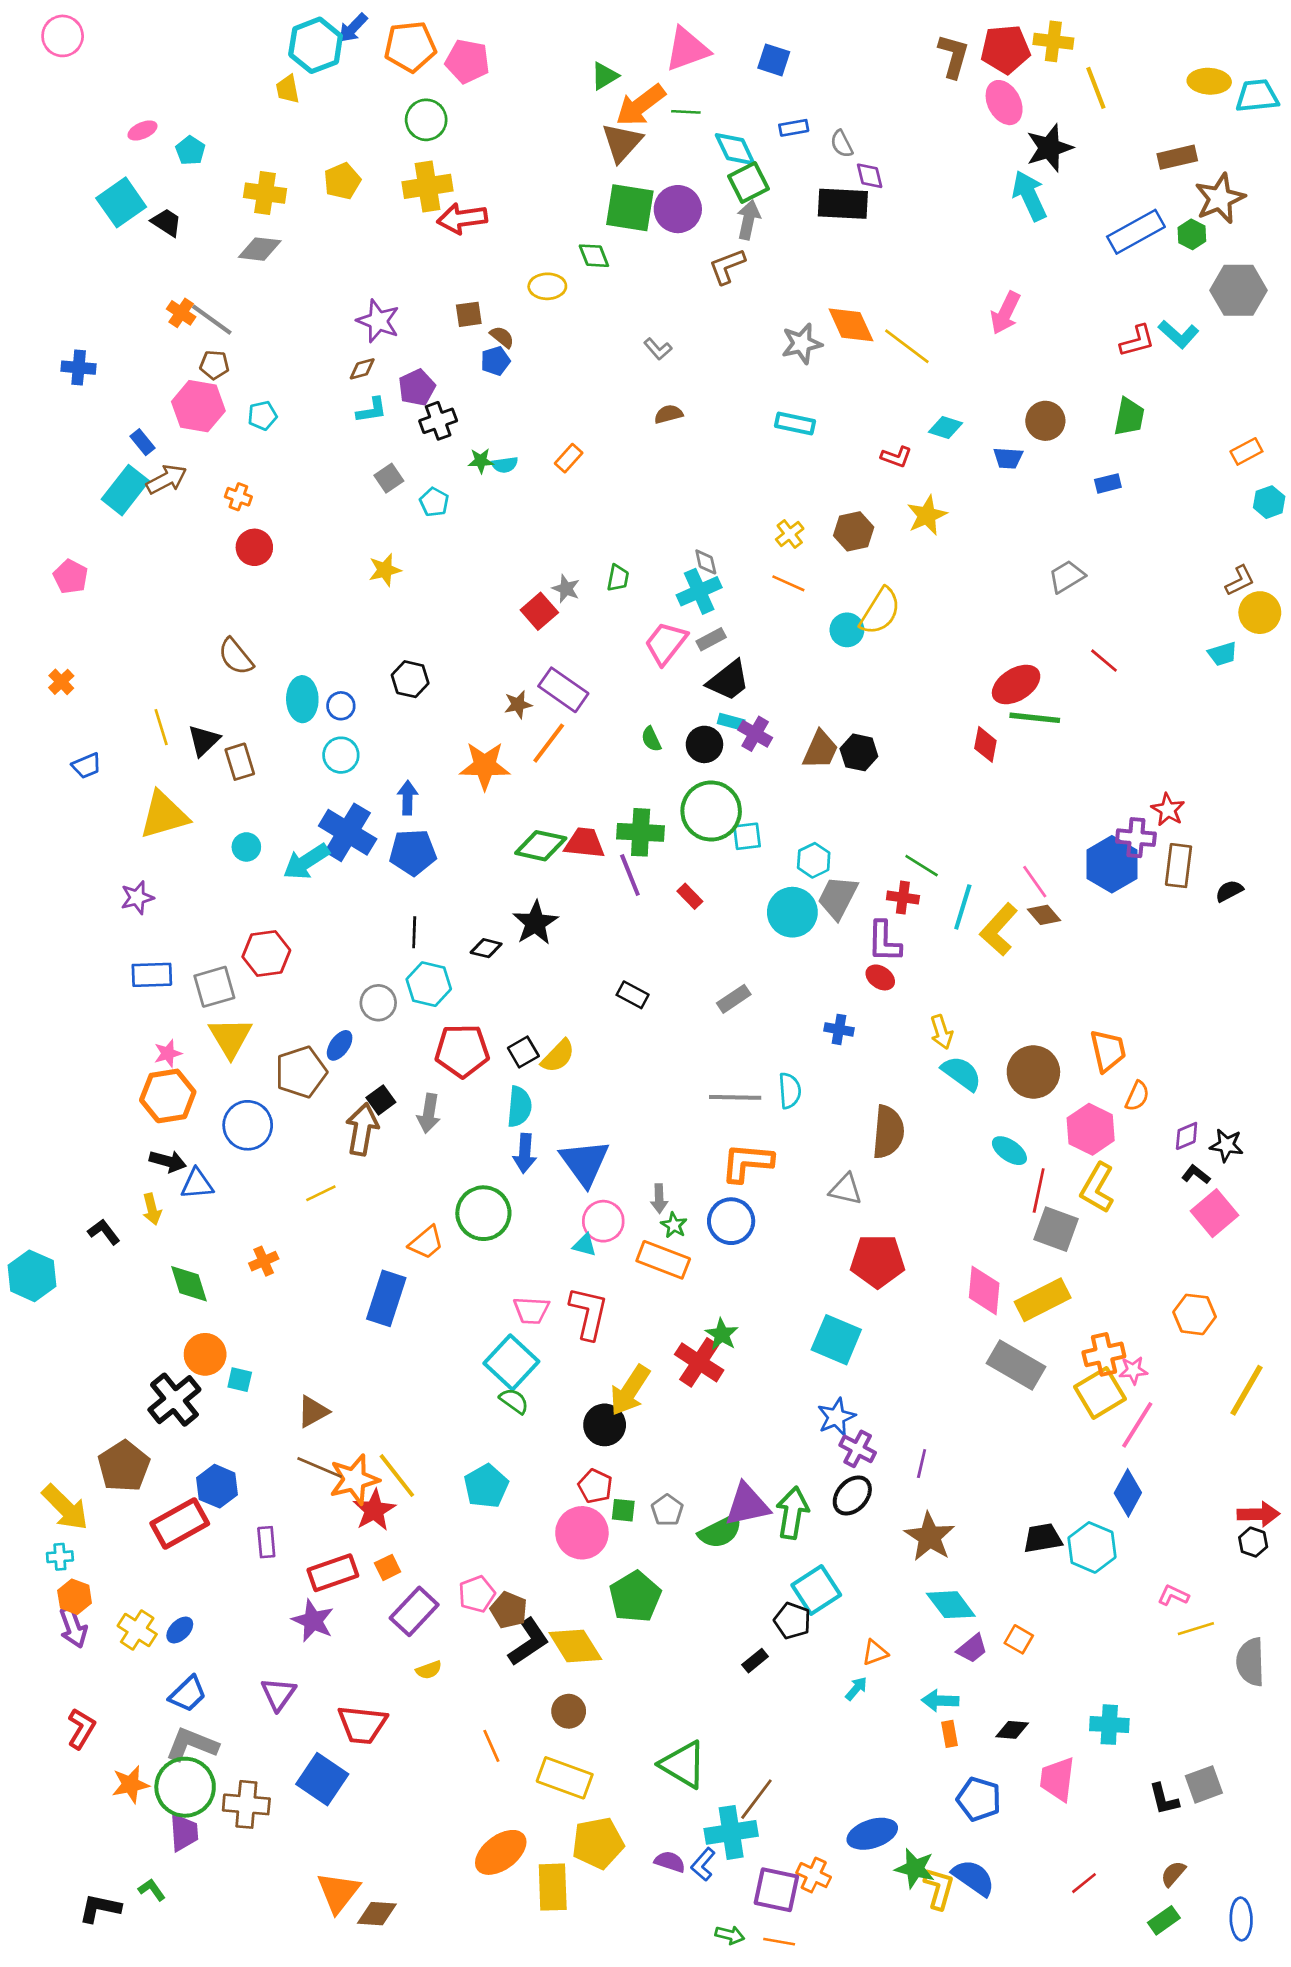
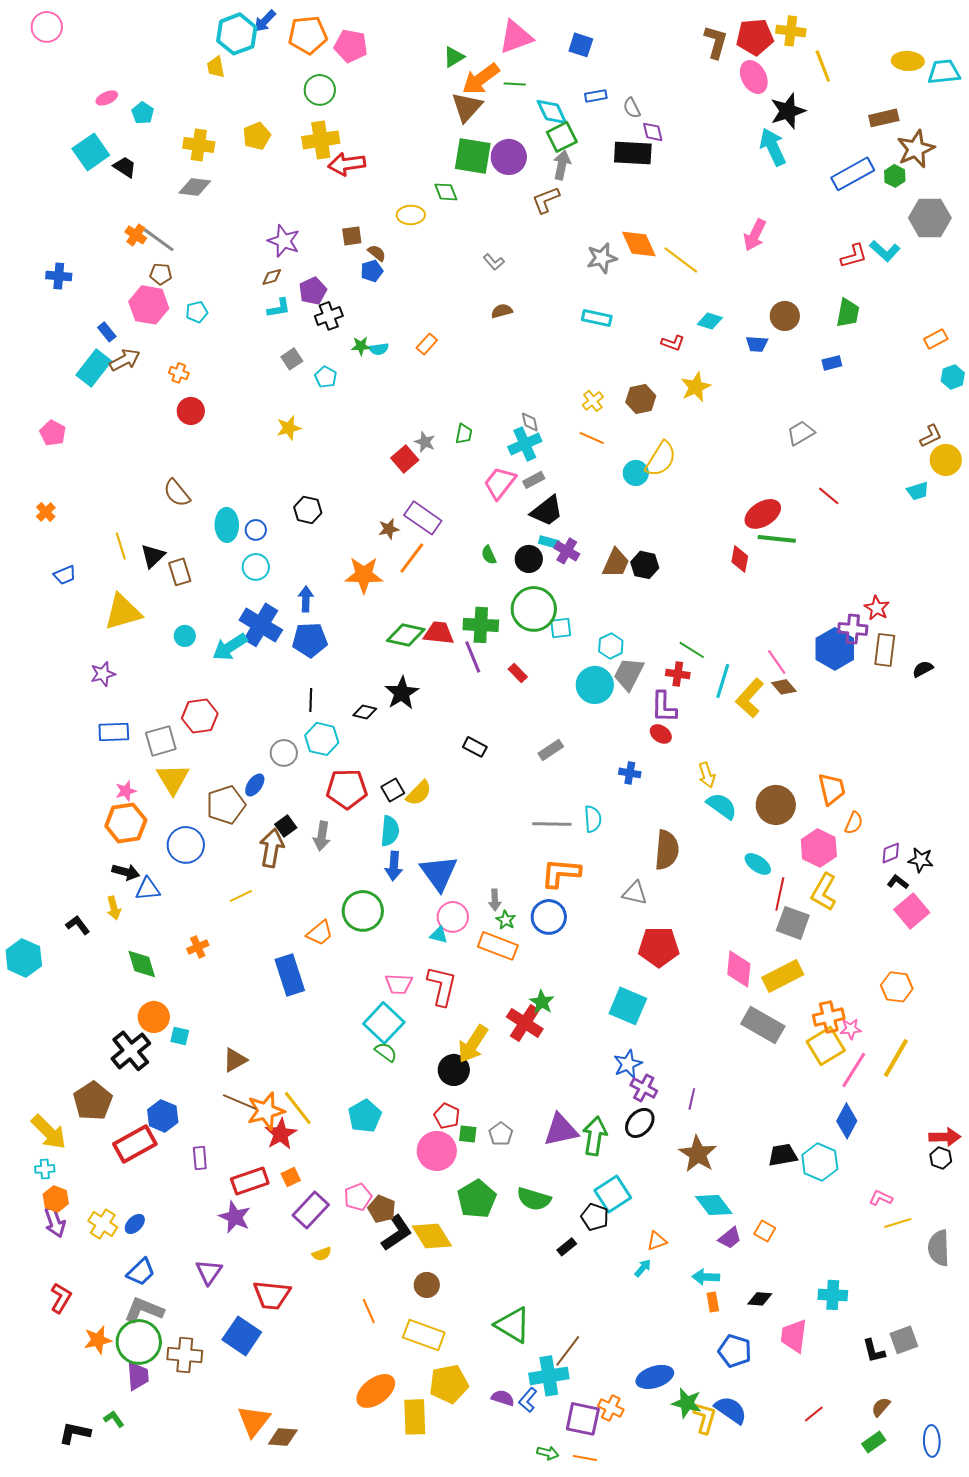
blue rectangle: (386, 1298) -> (290, 975), turned -36
yellow line: (1246, 1390) -> (896, 1058), moved
green semicircle: (720, 1531) -> (534, 1199), moved, turned 44

